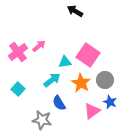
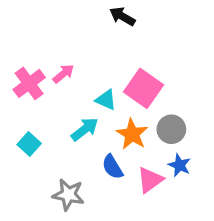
cyan triangle: (65, 62) -> (106, 100), turned 32
blue semicircle: (59, 103) -> (112, 167), moved

